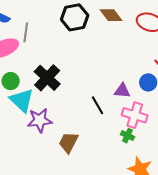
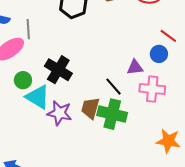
purple star: (40, 120) -> (60, 113), turned 30
green cross: (128, 136) -> (112, 114), moved, size x2.0
brown trapezoid: (68, 142) -> (90, 108), moved

